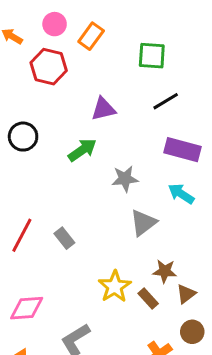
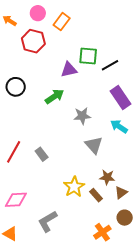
green square: (152, 56) -> (88, 56), moved
purple rectangle: (183, 150) -> (120, 97), turned 40
gray triangle: (143, 223) -> (94, 145), turned -36

